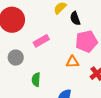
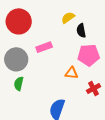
gray circle: (16, 58) -> (16, 59), size x1.5
green semicircle: (36, 80) -> (19, 84), moved

